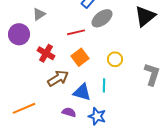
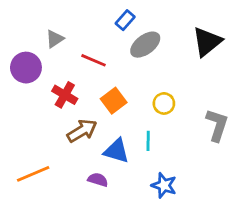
red line: (76, 32) -> (94, 60), moved, turned 36
blue star: (97, 116) -> (164, 185), moved

